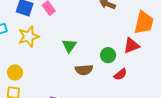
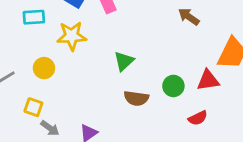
yellow circle: (15, 73) -> (44, 68), moved
red semicircle: (120, 74) -> (198, 118), moved

